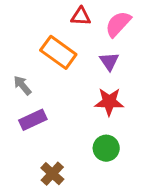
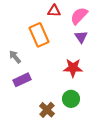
orange rectangle: (58, 52) -> (39, 35), turned 30
purple triangle: (109, 61) -> (81, 37), moved
brown cross: (52, 174) -> (47, 110), moved

